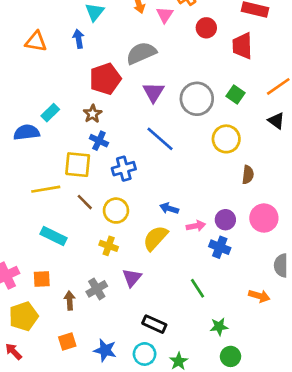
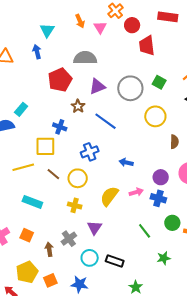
red circle: (206, 28) -> (132, 25), moved
red trapezoid: (242, 46) -> (147, 46), moved
gray semicircle: (141, 53) -> (85, 58), turned 30
purple triangle: (153, 92) -> (97, 86), turned 42
brown star: (93, 114) -> (78, 106), moved
blue cross: (124, 169) -> (90, 152), moved
blue arrow: (169, 208) -> (126, 162), moved
pink arrow: (196, 226) -> (136, 192), moved
orange square: (42, 279) -> (27, 235), turned 32
yellow pentagon: (24, 316) -> (27, 272), moved
cyan circle: (145, 354) -> (90, 258), moved
green circle: (231, 356) -> (172, 223), moved

